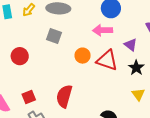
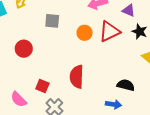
red triangle: (107, 60) -> (109, 31), turned -30
red square: (29, 97) -> (42, 86), turned -32

